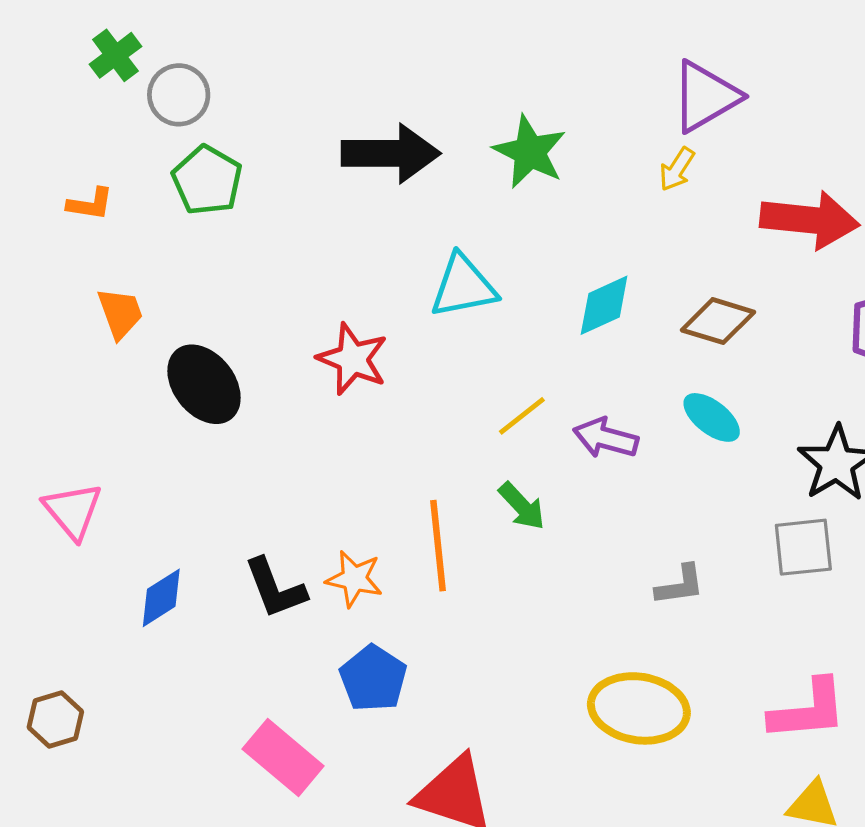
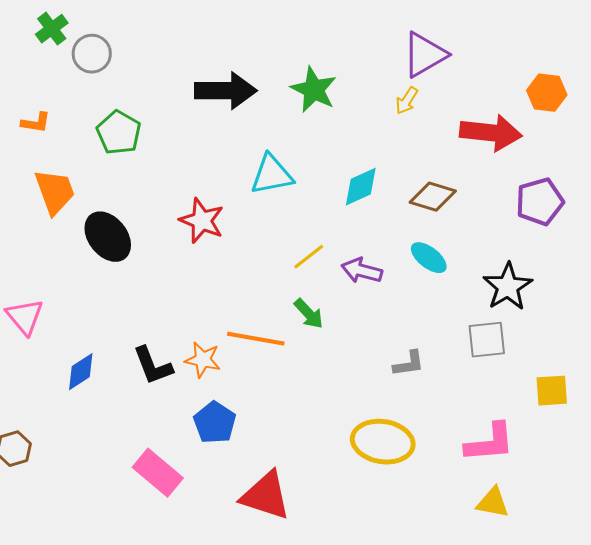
green pentagon: (207, 180) -> (119, 133), moved
orange trapezoid: (120, 313) -> (55, 192), size x1.4
orange line: (438, 546) -> (256, 339), turned -74

